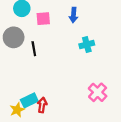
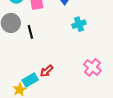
red arrow: (42, 105) -> (47, 71), moved, turned -136

